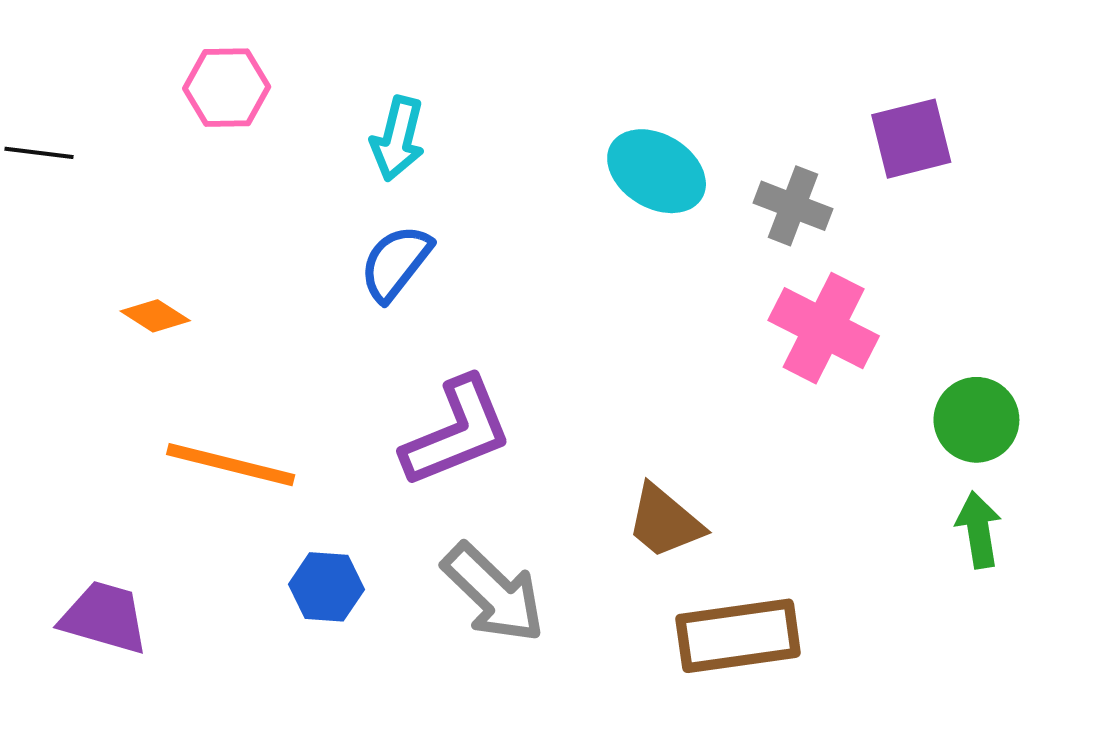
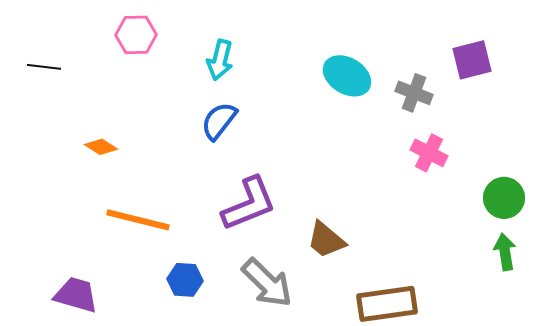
pink cross: (824, 328) -> (429, 153), size x0.7
brown trapezoid: (665, 522) -> (326, 240), moved

